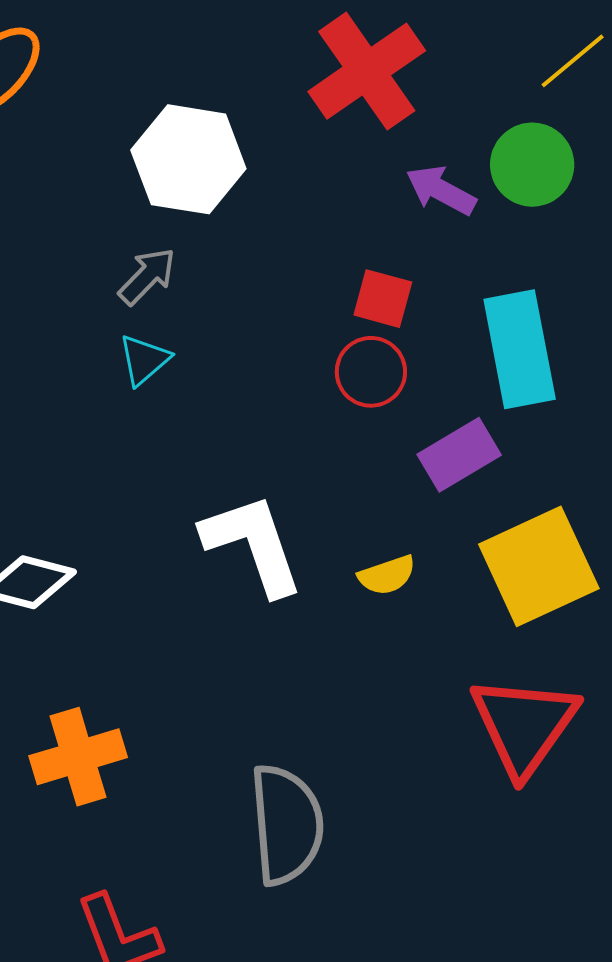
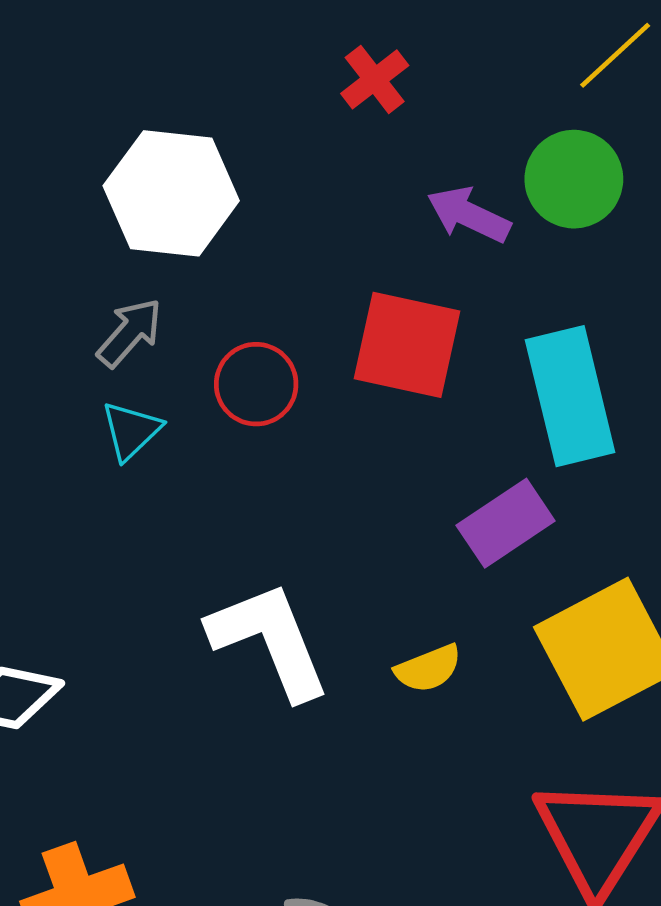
red cross: (367, 71) -> (375, 79), size x0.5
red square: (383, 299) -> (407, 345), size x1.6
red circle: (371, 372) -> (256, 384), moved

